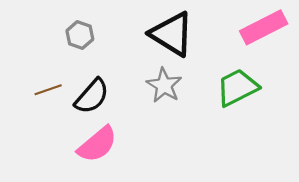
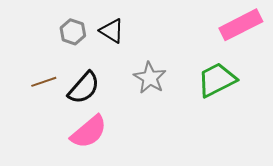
black triangle: (172, 34) -> (112, 31), moved, size x0.6

